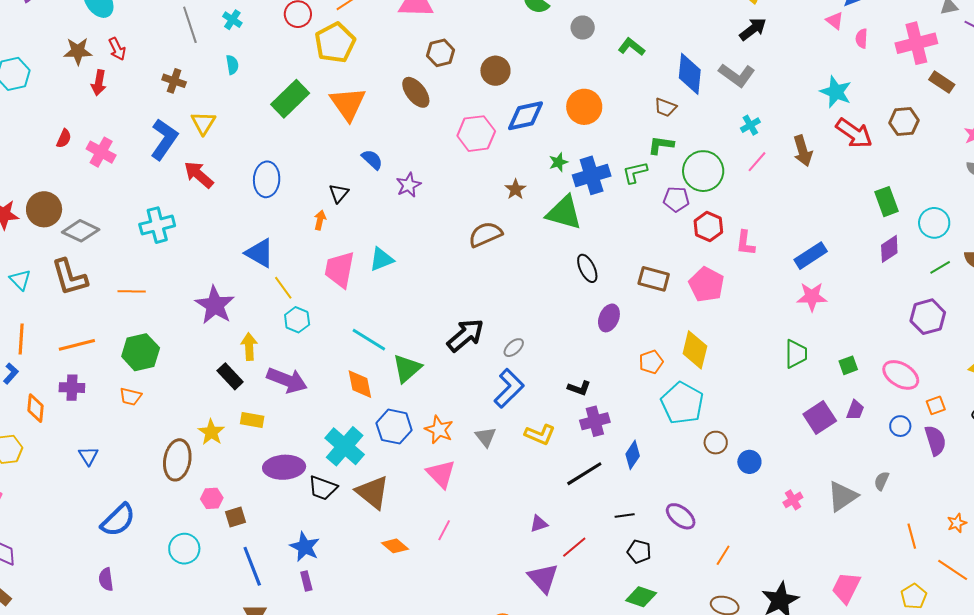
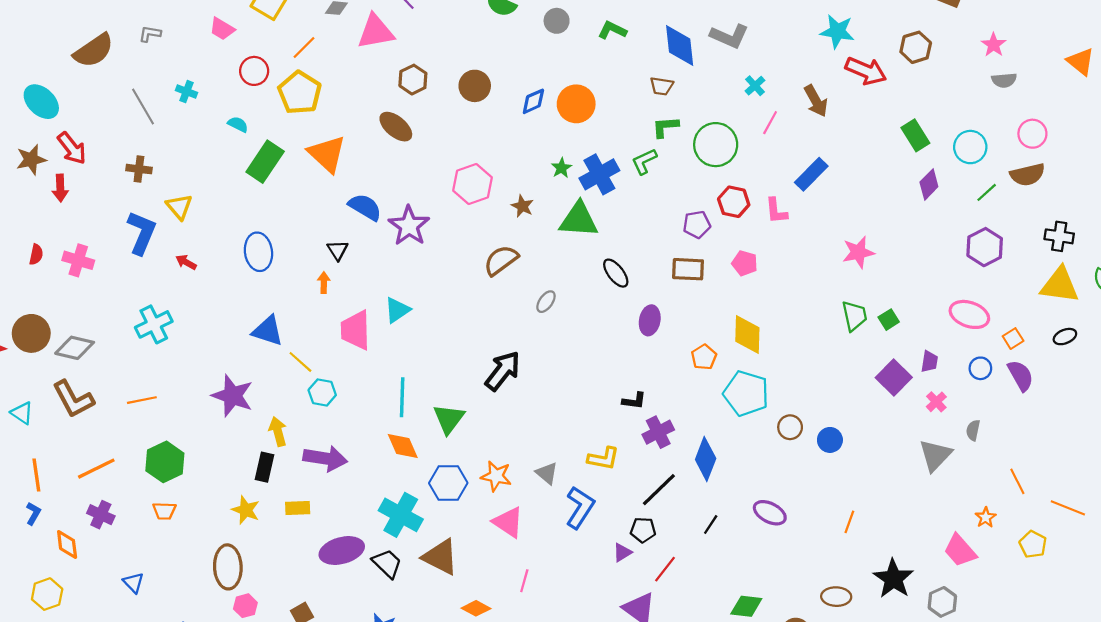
red arrow: (117, 49) -> (72, 148), size x1.4
cyan semicircle: (232, 65) -> (238, 124), moved, turned -42
blue diamond: (525, 116) -> (533, 101), moved, size x0.7
pink hexagon: (476, 134) -> (473, 184), moved
blue semicircle: (372, 159) -> (365, 207), size x1.4
red arrow: (199, 175) -> (186, 262), size x0.6
purple star: (409, 185) -> (409, 226), size x1.5
purple pentagon: (676, 199) -> (697, 224), moved
blue rectangle: (811, 256) -> (811, 174), moved
pink pentagon: (706, 285) -> (745, 263), size x0.7
cyan line: (369, 340) -> (402, 397), turned 72
gray ellipse: (514, 348) -> (546, 302), moved
green square: (848, 365) -> (889, 320), moved
black rectangle: (230, 376) -> (265, 467), turned 68
purple cross: (72, 388) -> (101, 515), turned 35
blue L-shape: (509, 388) -> (580, 507), moved
yellow star: (211, 432) -> (246, 510), moved
blue diamond: (633, 455) -> (706, 459), size x1.4
black trapezoid: (323, 488) -> (387, 564), turned -144
pink hexagon: (212, 498) -> (245, 606), moved
pink cross: (793, 500) -> (936, 402), moved
black line: (625, 515) -> (711, 525), turned -36
orange star: (957, 523) -> (986, 517), moved
black pentagon: (639, 552) -> (643, 530), moved
orange line: (723, 555) -> (849, 522), moved
pink trapezoid: (846, 588) -> (960, 551), turned -56

